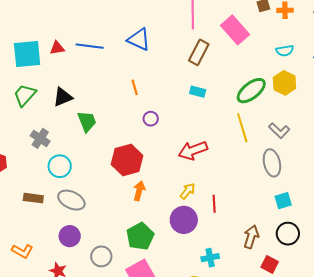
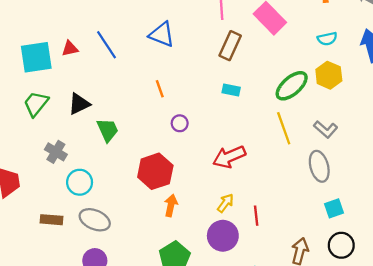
blue line: (90, 46) -> (107, 45), turned 52

